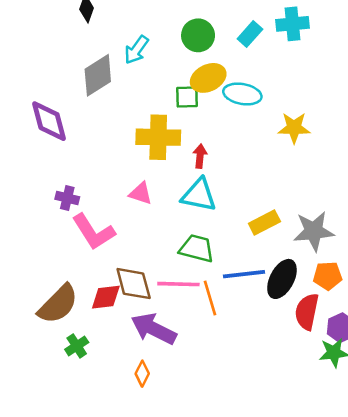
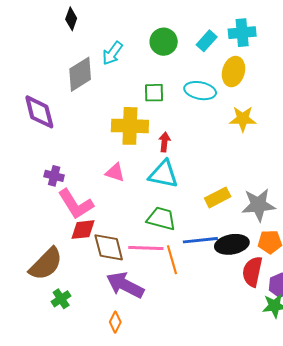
yellow ellipse: (208, 78) -> (234, 72), moved, turned -48
black ellipse: (282, 279) -> (232, 244), turned 52
red diamond: (106, 297) -> (83, 230), moved

